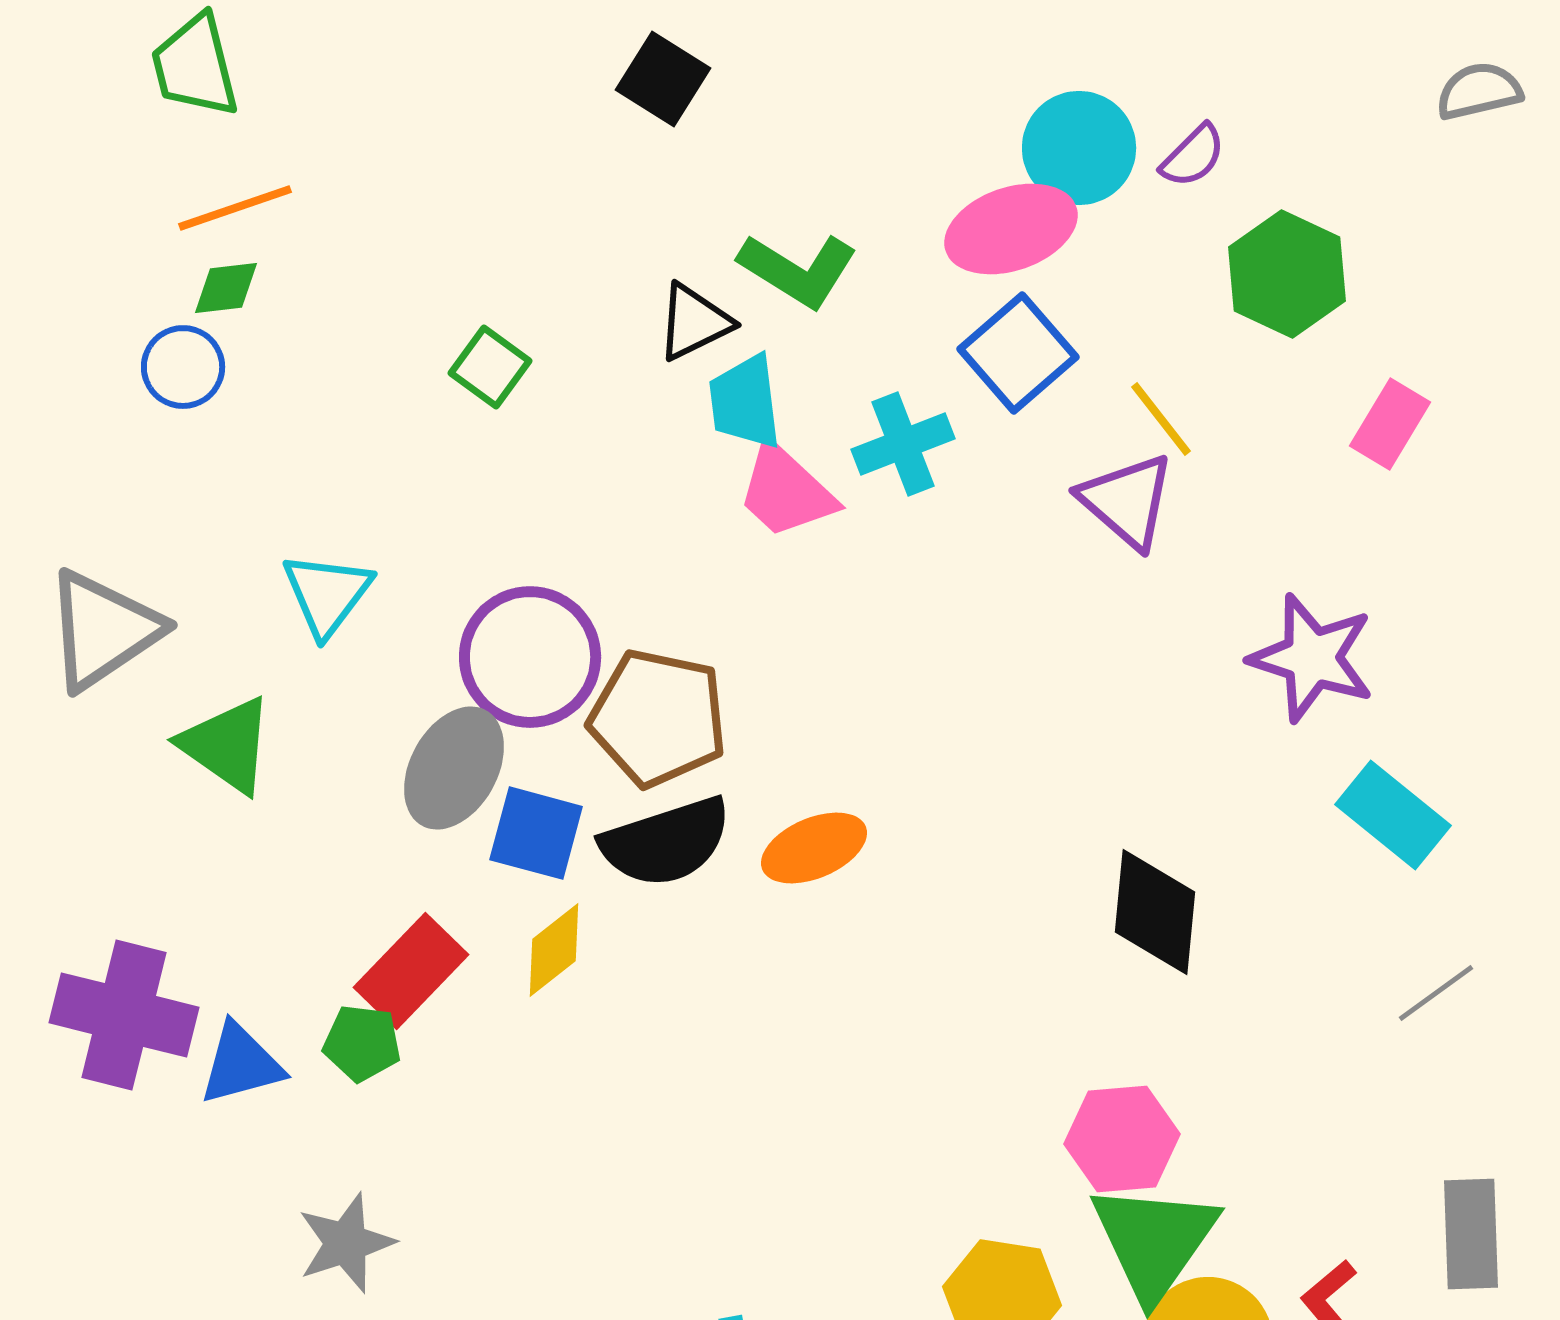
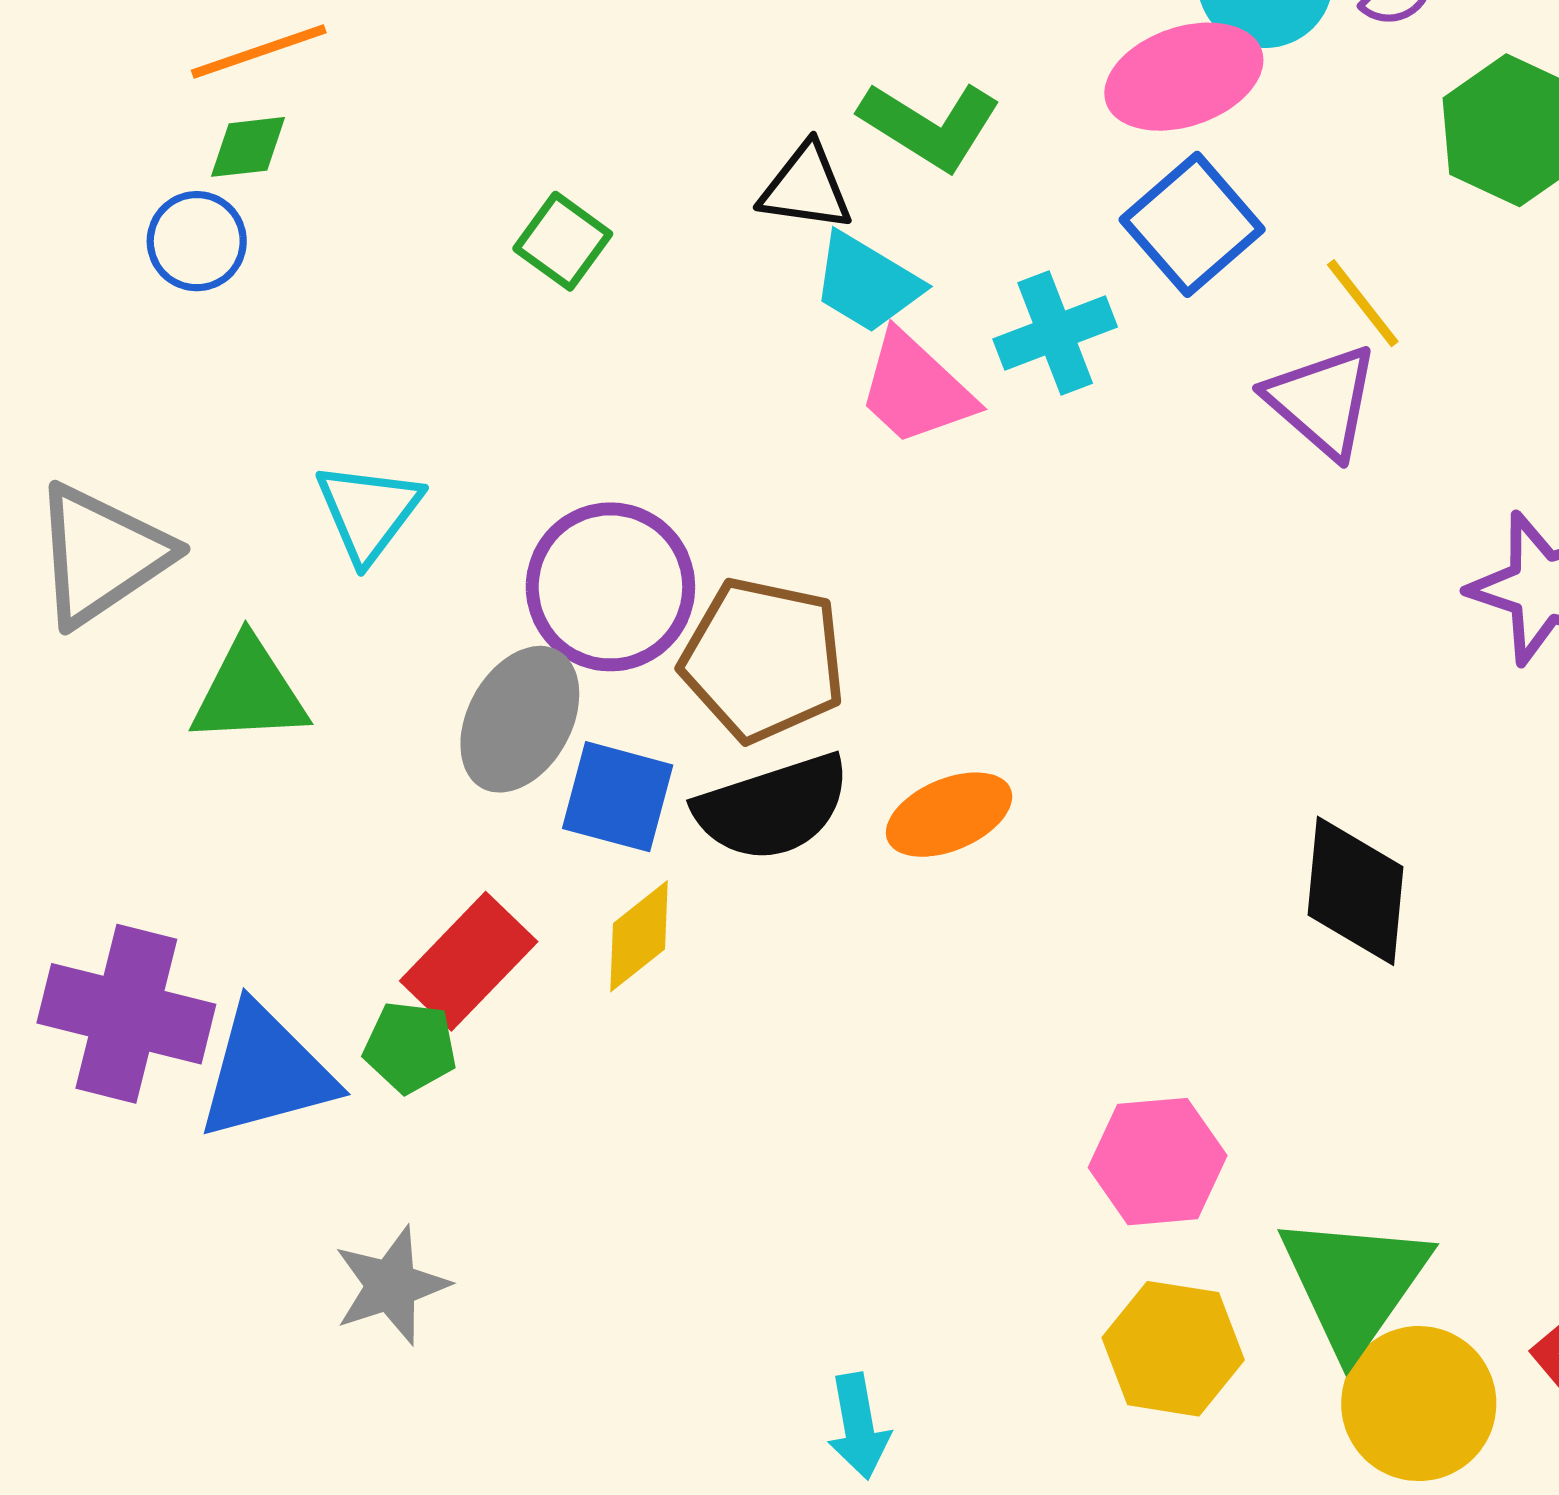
black triangle: (694, 322) -> (806, 187), turned 34
cyan trapezoid: (745, 402) -> (867, 283), turned -52
green triangle: (227, 745) -> (249, 692), turned -38
blue triangle: (241, 1064) -> (266, 1072), size x1.4
pink hexagon: (1122, 1139) -> (1158, 1162), moved

